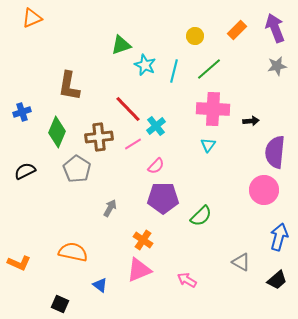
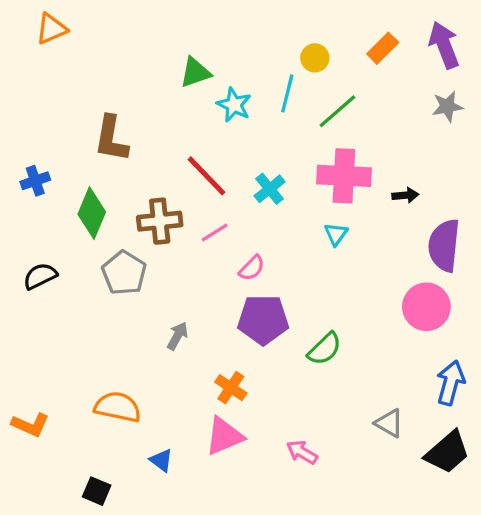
cyan line: (174, 71) -> (287, 93), moved
cyan cross: (156, 126) -> (270, 189), moved
black trapezoid: (277, 280) -> (447, 452), size x1.4

